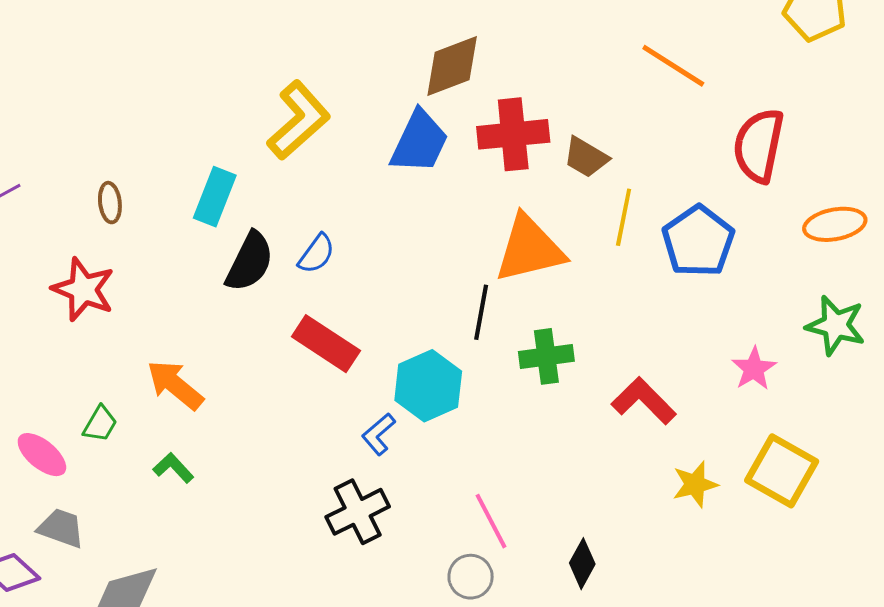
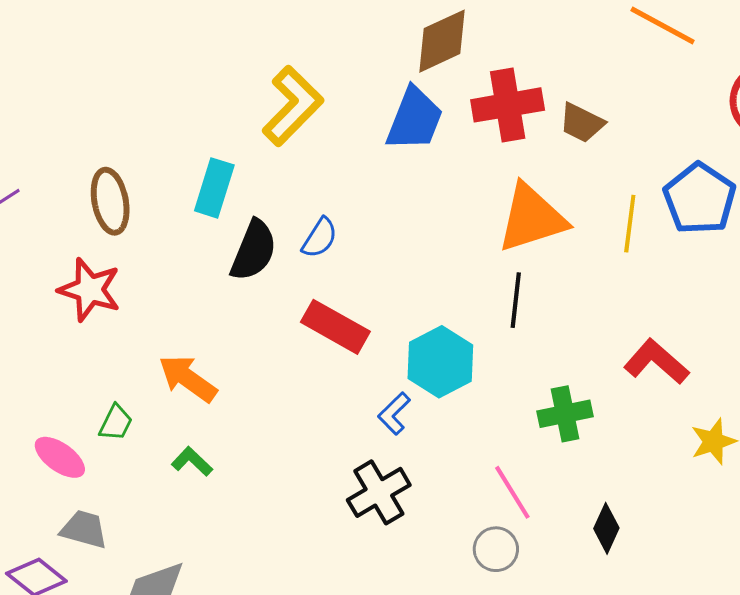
brown ellipse: (110, 203) -> (110, 201), size x1.6
yellow line: (624, 217) -> (630, 224), moved
black line: (481, 312) -> (516, 300), moved
green cross: (546, 356) -> (565, 414), moved

